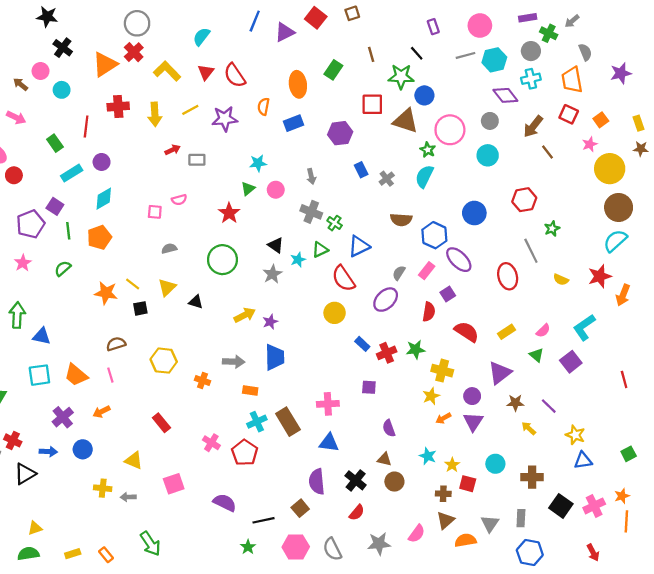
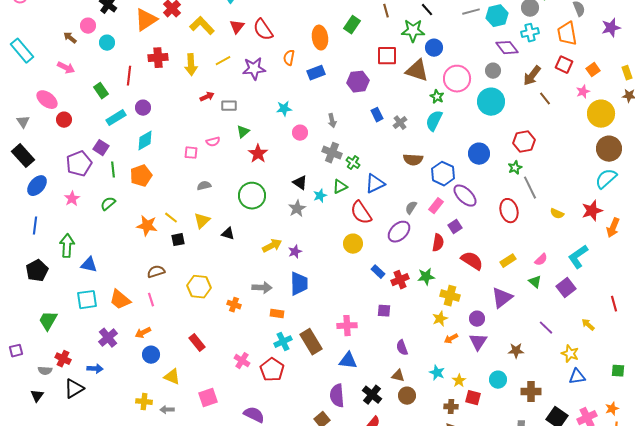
cyan circle: (488, 155) -> (491, 102), size x1.4
green triangle: (248, 189) -> (243, 132), moved
green star: (552, 229) -> (515, 168), moved
brown star: (515, 403) -> (516, 351), moved
yellow arrow: (529, 428) -> (588, 325), moved
blue circle: (83, 449) -> (151, 355), moved
green square: (629, 454) -> (618, 371), turned 32

